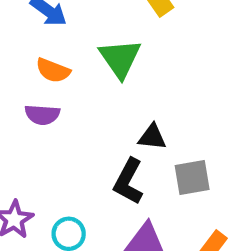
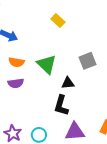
green triangle: (120, 58) -> (47, 64), moved
gray square: (192, 178) -> (87, 61), moved

